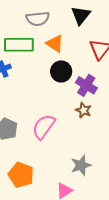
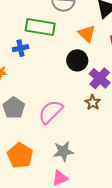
orange triangle: (55, 44) -> (87, 34), moved
gray star: (81, 165) -> (63, 151), moved

